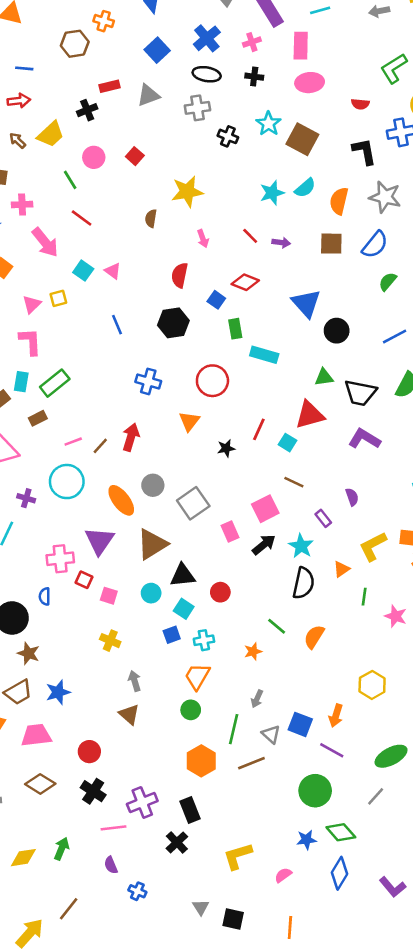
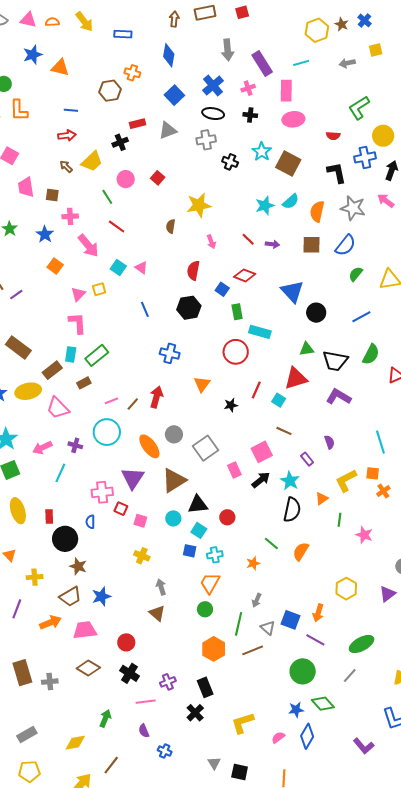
red circle: (212, 381) -> (236, 352), moved
blue square: (172, 635) -> (190, 551), turned 32
purple cross: (142, 803) -> (168, 682), size x0.7
yellow diamond: (23, 858) -> (75, 743), moved
blue diamond: (340, 873) -> (307, 736), moved

